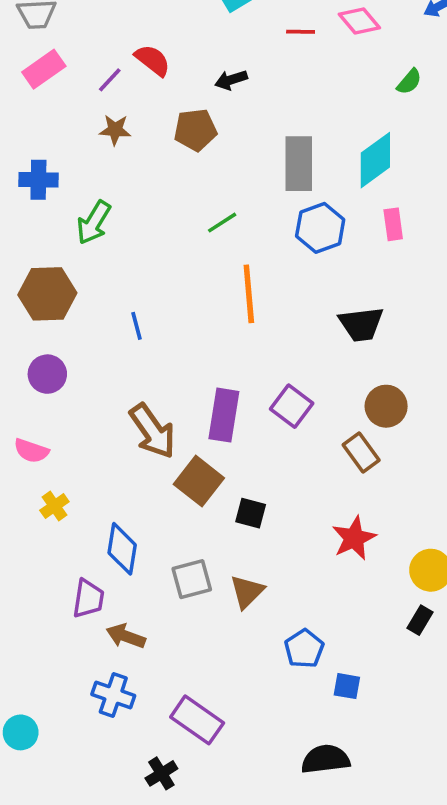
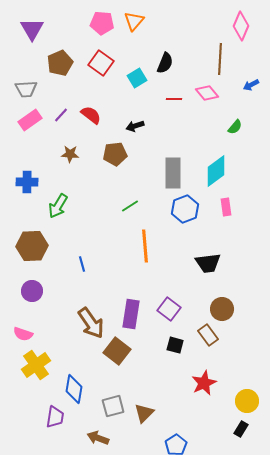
purple line: (110, 80) -> (61, 115), moved
yellow cross: (54, 506) -> (36, 365), size x1.8
black square: (251, 513) -> (175, 345), moved
brown arrow: (126, 636) -> (98, 438), moved

